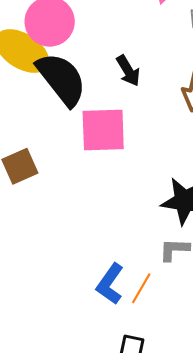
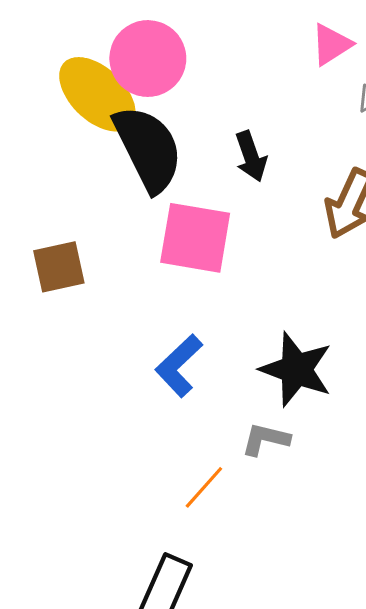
blue L-shape: (110, 284) -> (179, 366), moved

